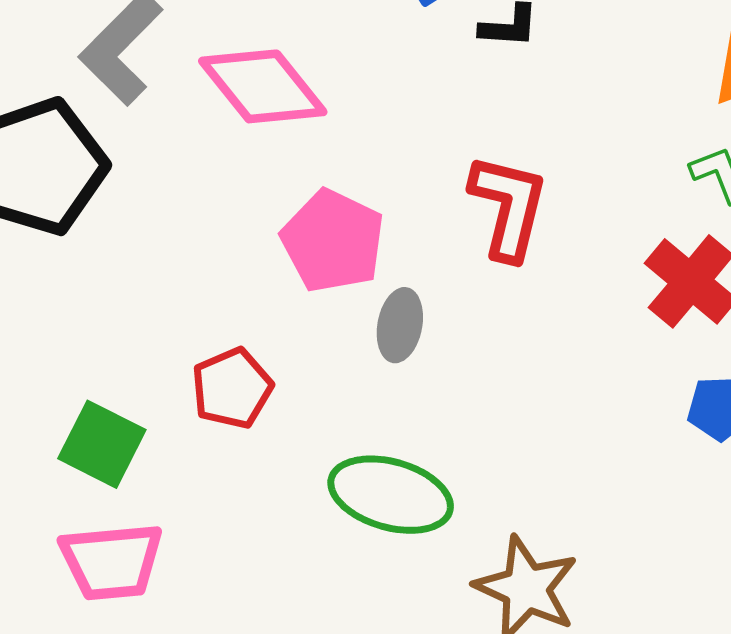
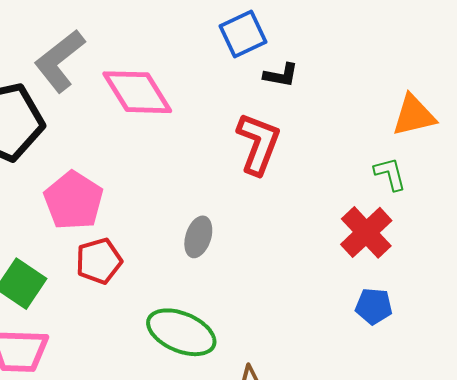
red L-shape: (508, 207) -> (258, 144), moved
pink pentagon: (333, 241) -> (74, 201), moved

